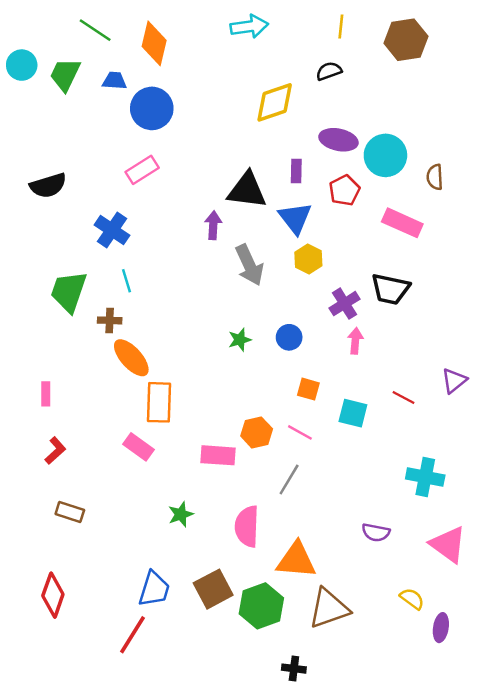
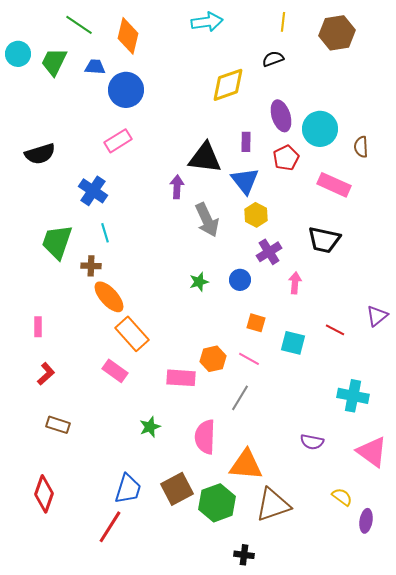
purple ellipse: (338, 140) -> (281, 116), turned 60
purple cross: (345, 304) -> (269, 252), moved
orange rectangle: (159, 402) -> (132, 334), turned -44

